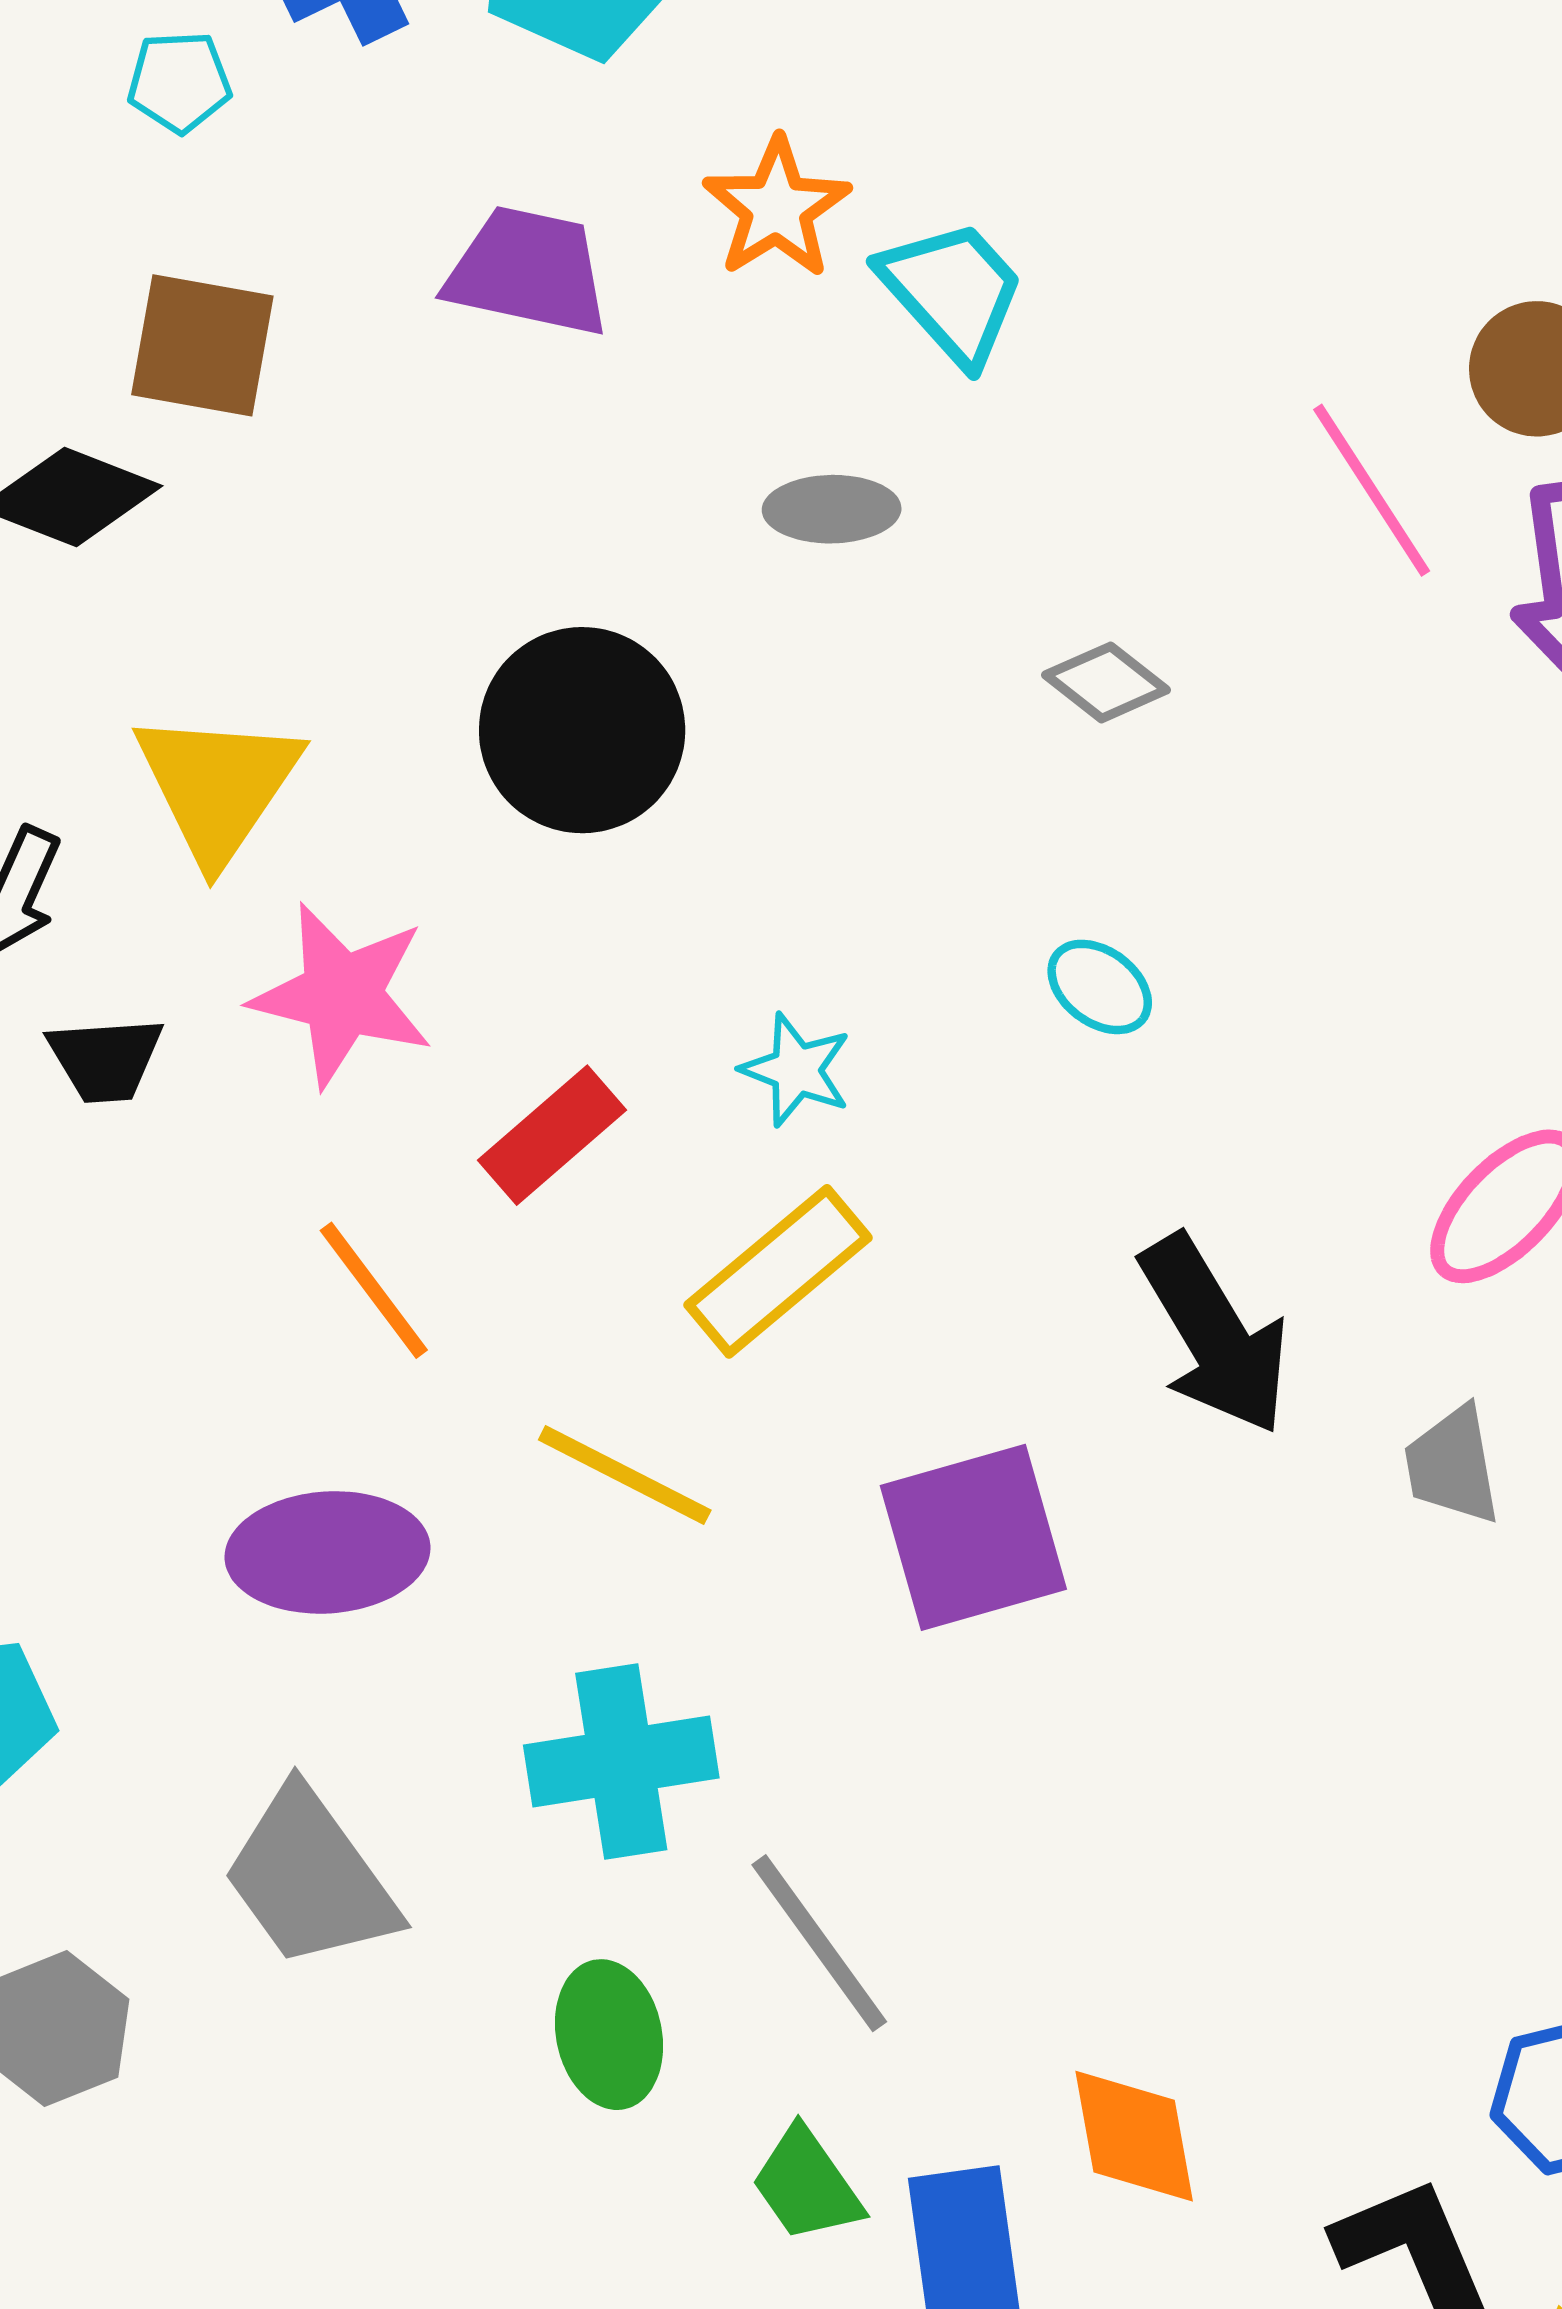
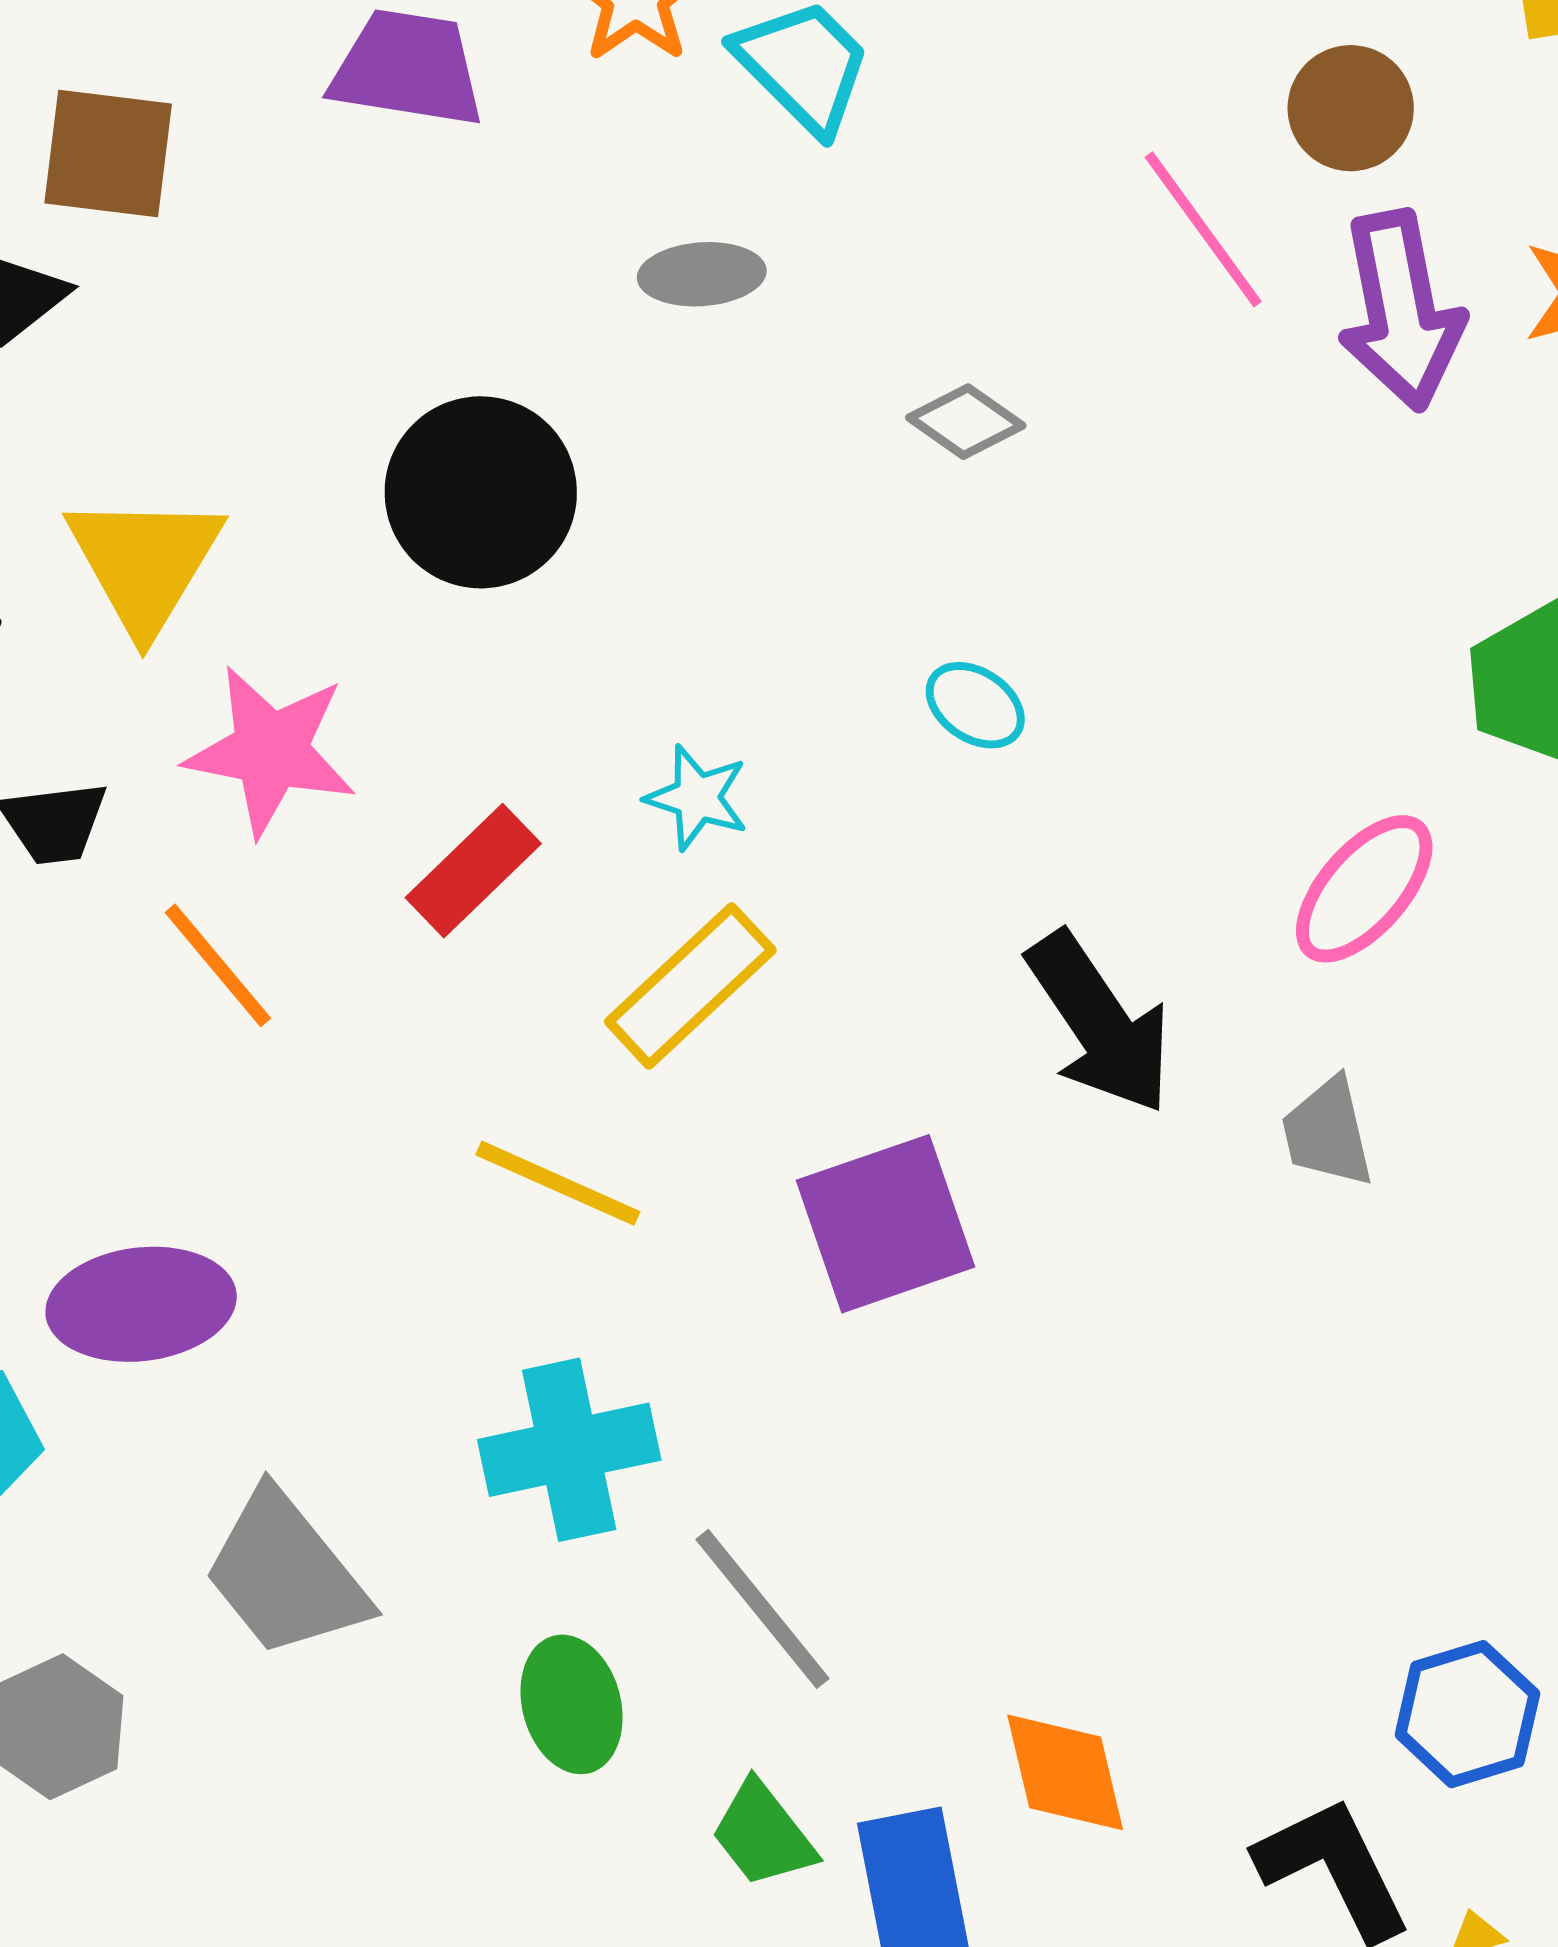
orange line: (374, 1290) -> (218, 965), moved
purple ellipse: (327, 1552) -> (141, 1304), moved

